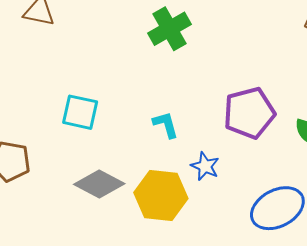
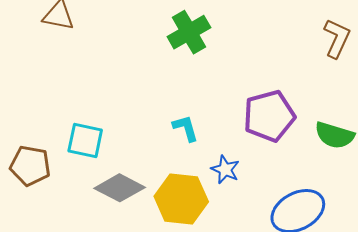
cyan square: (80, 112) -> (85, 141), moved

